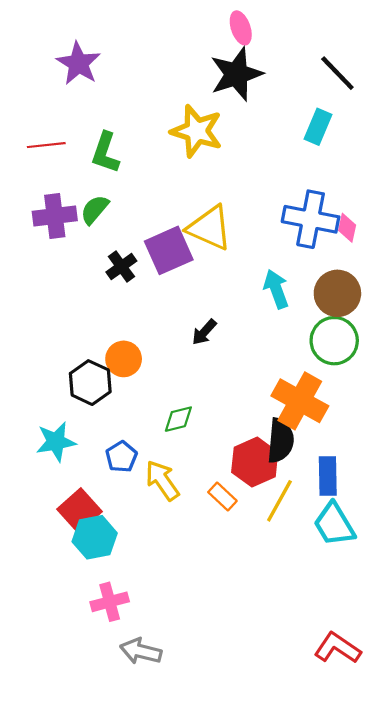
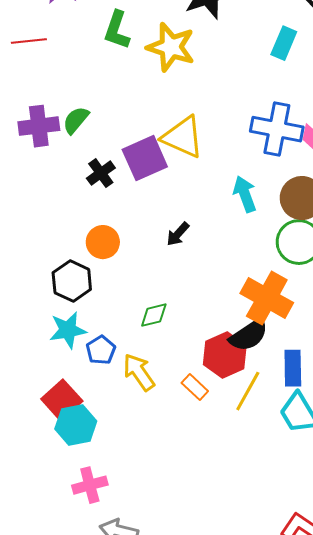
red line: (46, 145) -> (29, 41), moved
green L-shape: (105, 153) -> (117, 30), moved
orange circle: (124, 359) -> (103, 242), moved
black semicircle: (280, 441) -> (249, 335), turned 51
cyan star: (56, 442) -> (68, 330), moved

